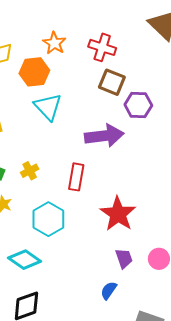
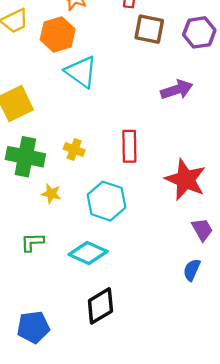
purple hexagon: (138, 105) -> (199, 32), moved
purple arrow: (104, 136) -> (177, 90), moved, size x0.7
yellow cross: (30, 171) -> (74, 149), turned -30

